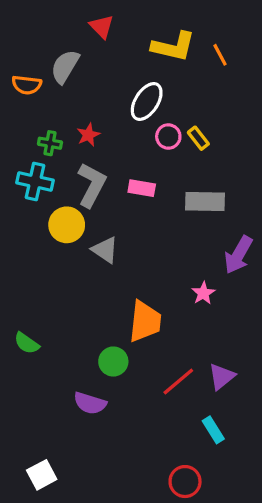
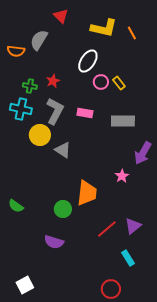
green circle: (113, 362) -> (63, 209), moved

